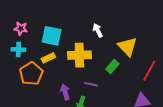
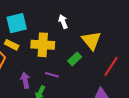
cyan square: (52, 36) -> (17, 23), turned -30
yellow rectangle: (48, 58) -> (12, 45), turned 48

